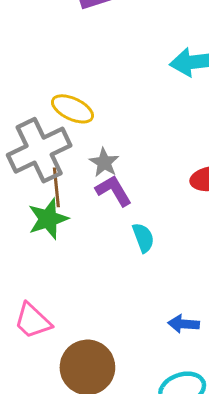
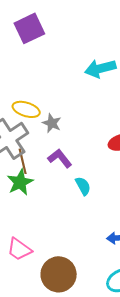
gray star: (104, 163) -> (52, 123), moved

